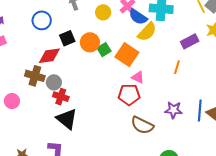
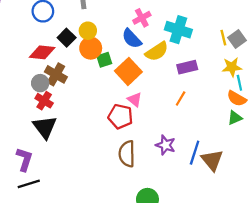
yellow circle: (103, 12) -> (88, 31), moved
blue semicircle: (138, 17) -> (132, 39), moved
black square: (67, 38) -> (67, 38), turned -35
purple rectangle: (190, 41) -> (187, 67), moved
brown cross: (35, 76) -> (56, 74), moved
brown semicircle: (142, 125) -> (127, 154), turned 50

